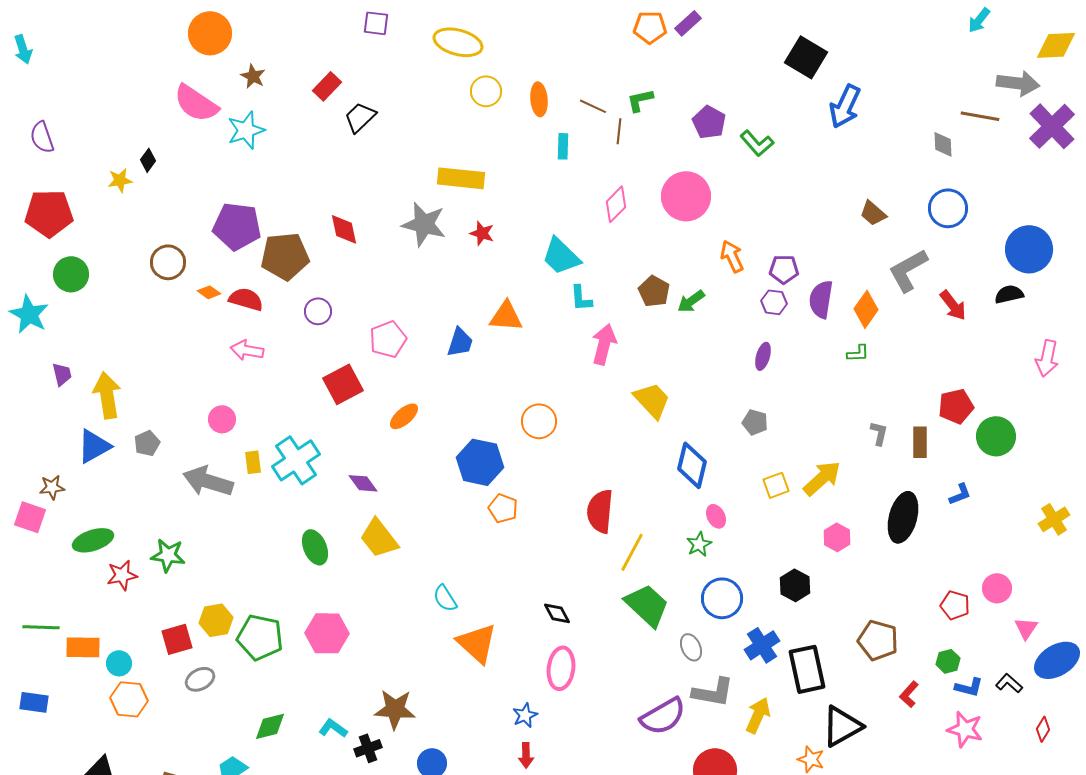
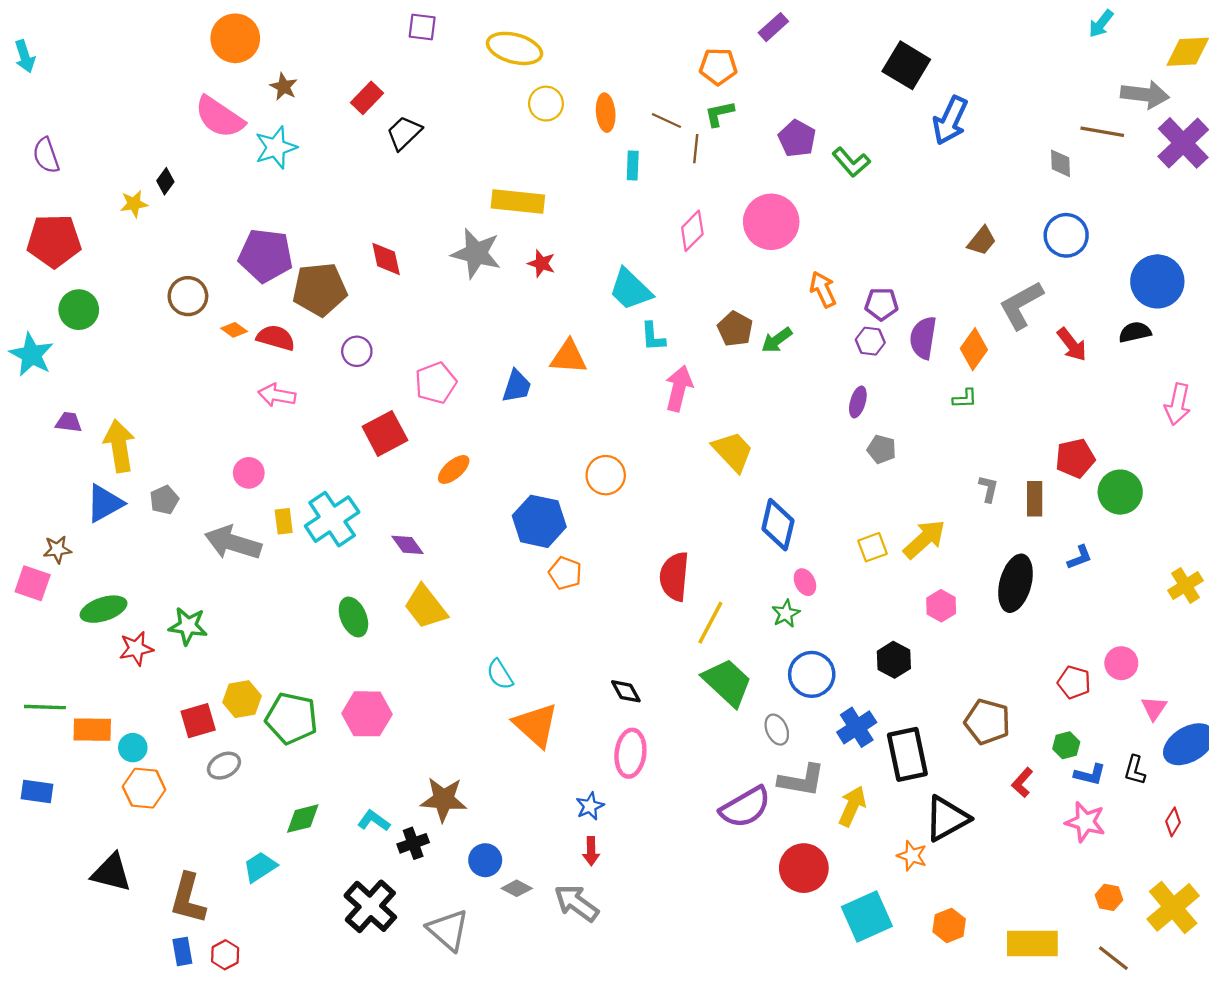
orange pentagon: (650, 27) -> (718, 66), moved
brown trapezoid: (873, 213) -> (982, 241), turned -92
purple trapezoid: (62, 374) -> (69, 422), turned -70
gray pentagon: (755, 422) -> (882, 449), moved
black L-shape: (1009, 683) -> (1135, 770), turned -116

